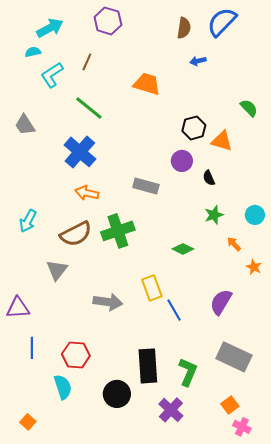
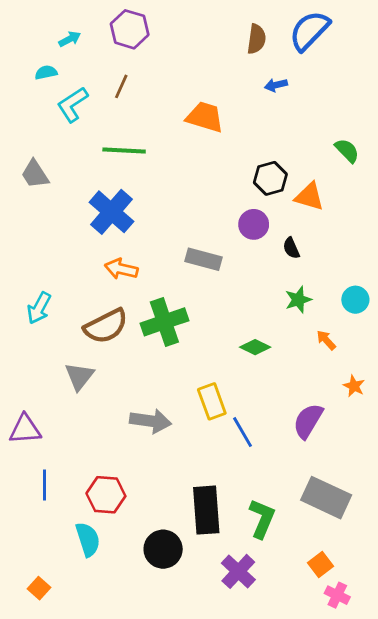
purple hexagon: (108, 21) -> (130, 29), moved
cyan arrow: (50, 28) -> (70, 39), size x0.6
green line: (89, 108) -> (124, 151), turned -36
orange star: (254, 267) -> (354, 386), moved

